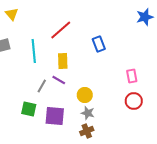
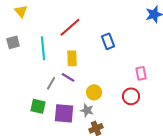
red circle: (134, 101) -> (131, 96), moved
gray star: (88, 113) -> (87, 110), moved

